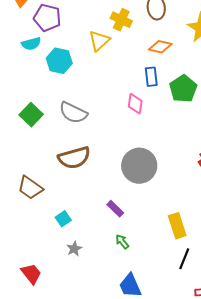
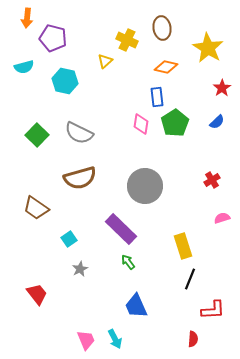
yellow triangle: (99, 41) -> (105, 61), size x0.7
cyan semicircle: (31, 44) -> (24, 67), moved
green pentagon: (183, 89) -> (175, 123), moved
purple rectangle: (115, 209) -> (121, 229), size x1.8

